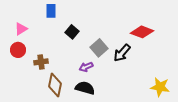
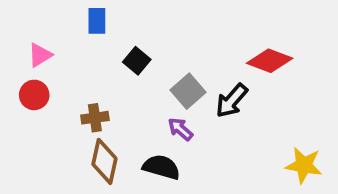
brown cross: (41, 62) -> (95, 118), moved
purple arrow: (86, 67) -> (180, 129), moved, turned 64

